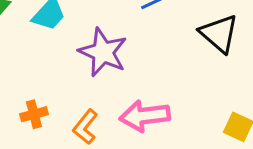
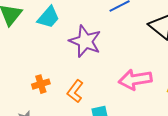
pink arrow: (145, 116) -> (135, 80), moved

